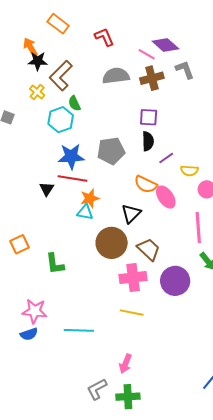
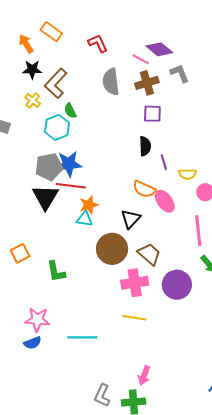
orange arrow: (30, 47) -> (26, 44), moved
gray semicircle: (116, 76) -> (111, 82), turned -88
purple square: (149, 117) -> (152, 114), moved
gray pentagon: (111, 151) -> (49, 167), moved
purple line: (166, 158) -> (164, 162), turned -70
black triangle: (47, 189) -> (45, 197), size x1.8
pink arrow: (125, 364) -> (144, 375), moved
gray L-shape: (97, 389) -> (102, 395), turned -35

